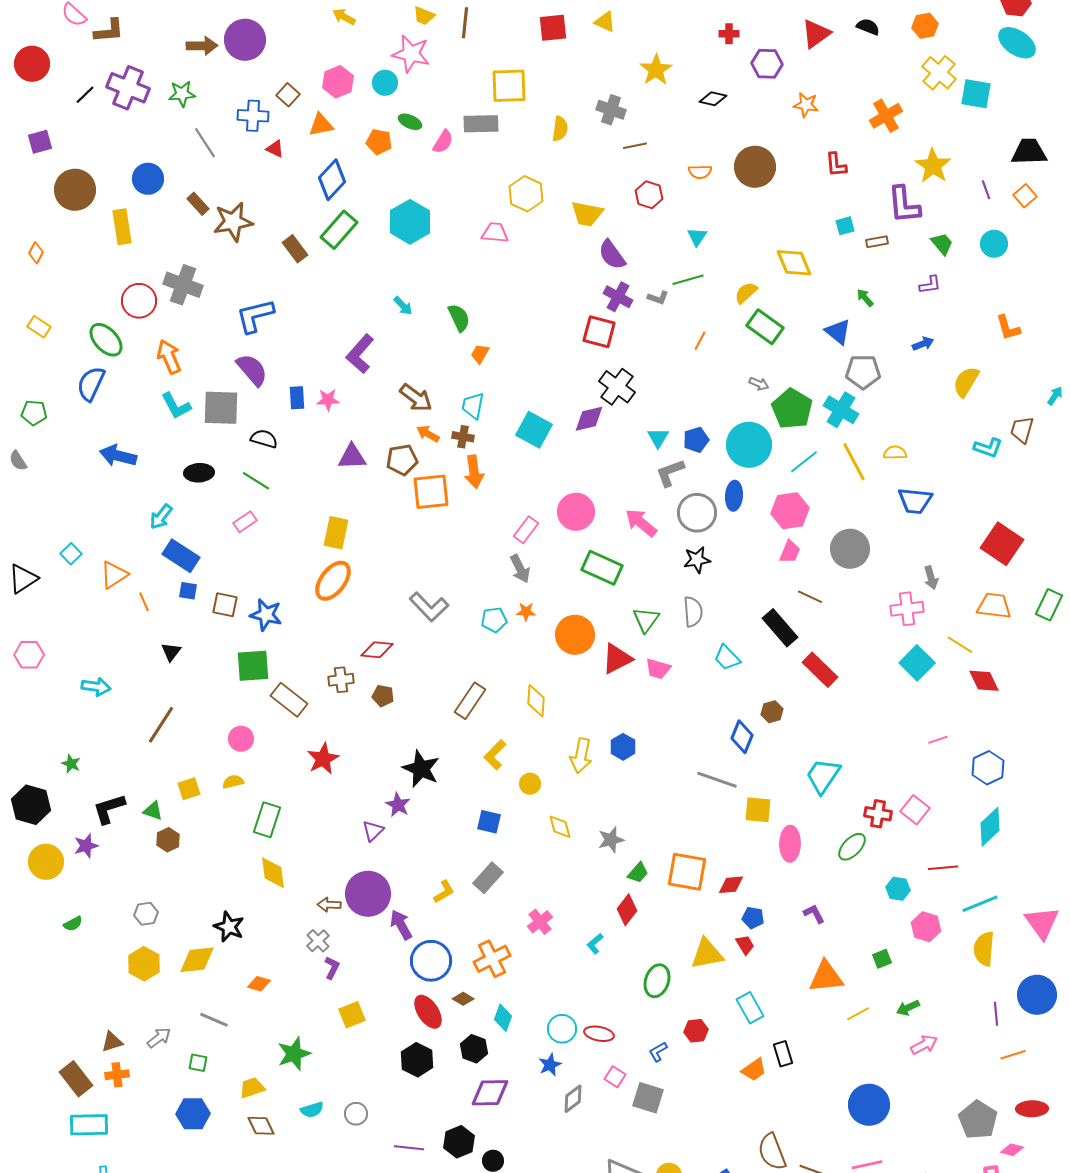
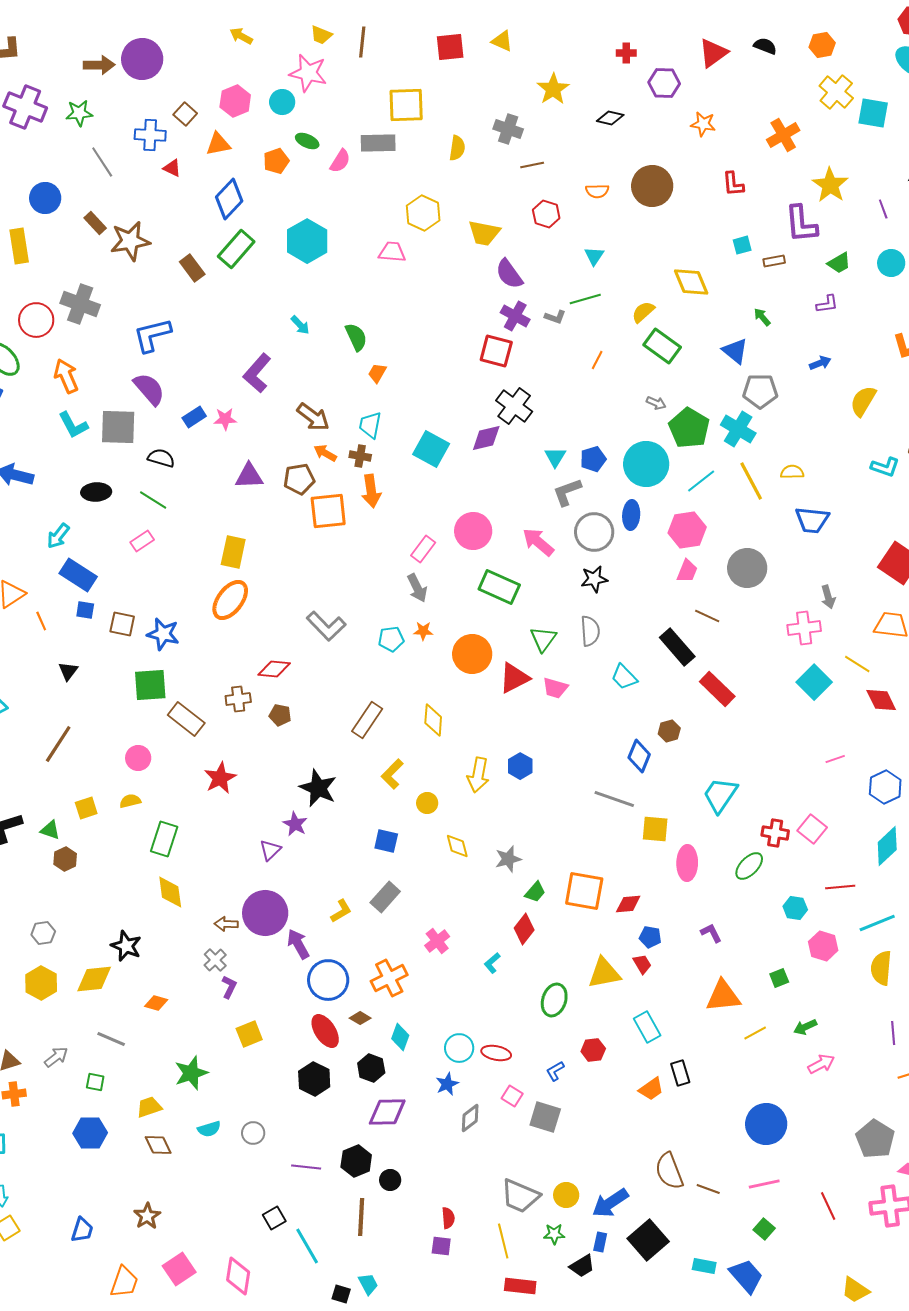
orange pentagon: (379, 142) -> (276, 161), turned -30
green trapezoid: (942, 244) -> (839, 263), turned 100
blue rectangle: (297, 398) -> (194, 417), turned 60

